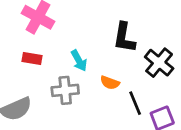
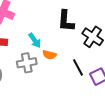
orange semicircle: (110, 83) -> (49, 55), moved

